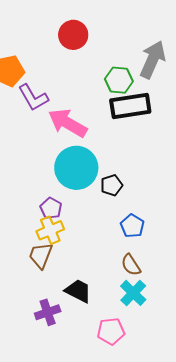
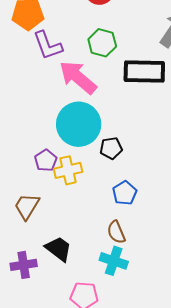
green hexagon: (119, 80) -> (102, 43), moved
yellow cross: (50, 230) -> (68, 170), moved
cyan cross: (133, 293) -> (114, 261), turned -36

